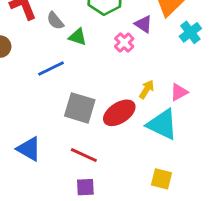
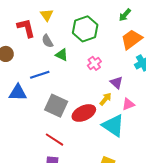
purple triangle: (144, 24) -> (116, 83), moved
blue triangle: (29, 149) -> (18, 93), moved, turned -36

